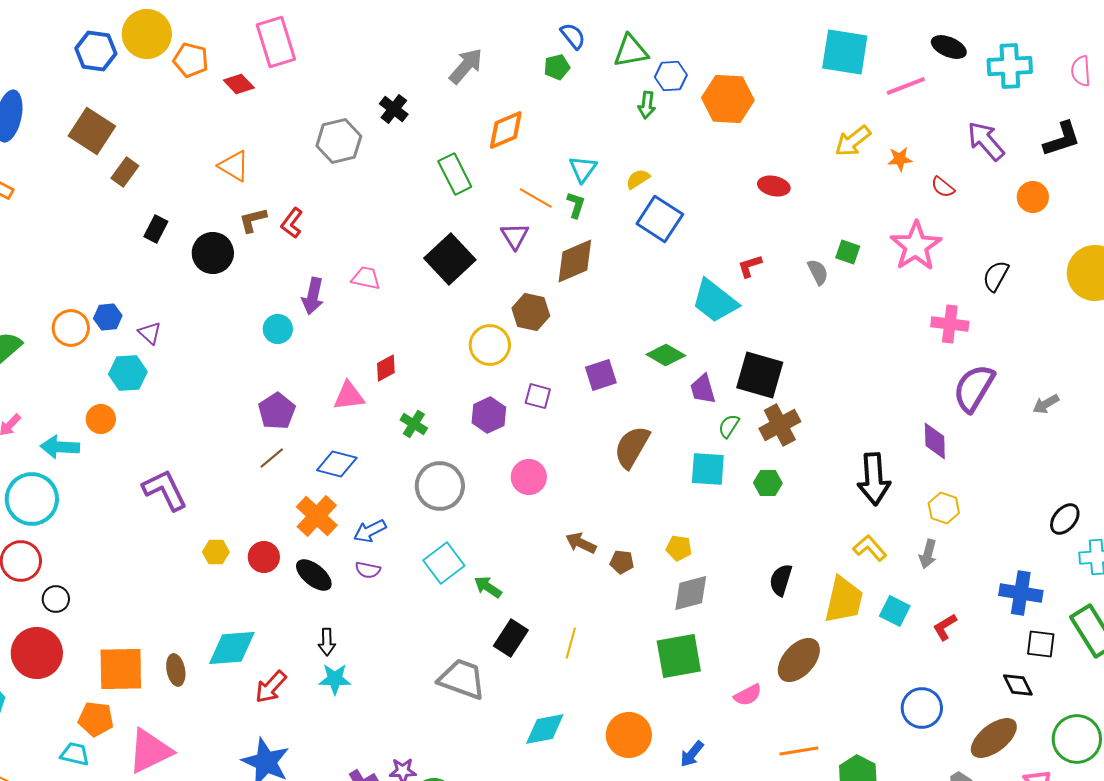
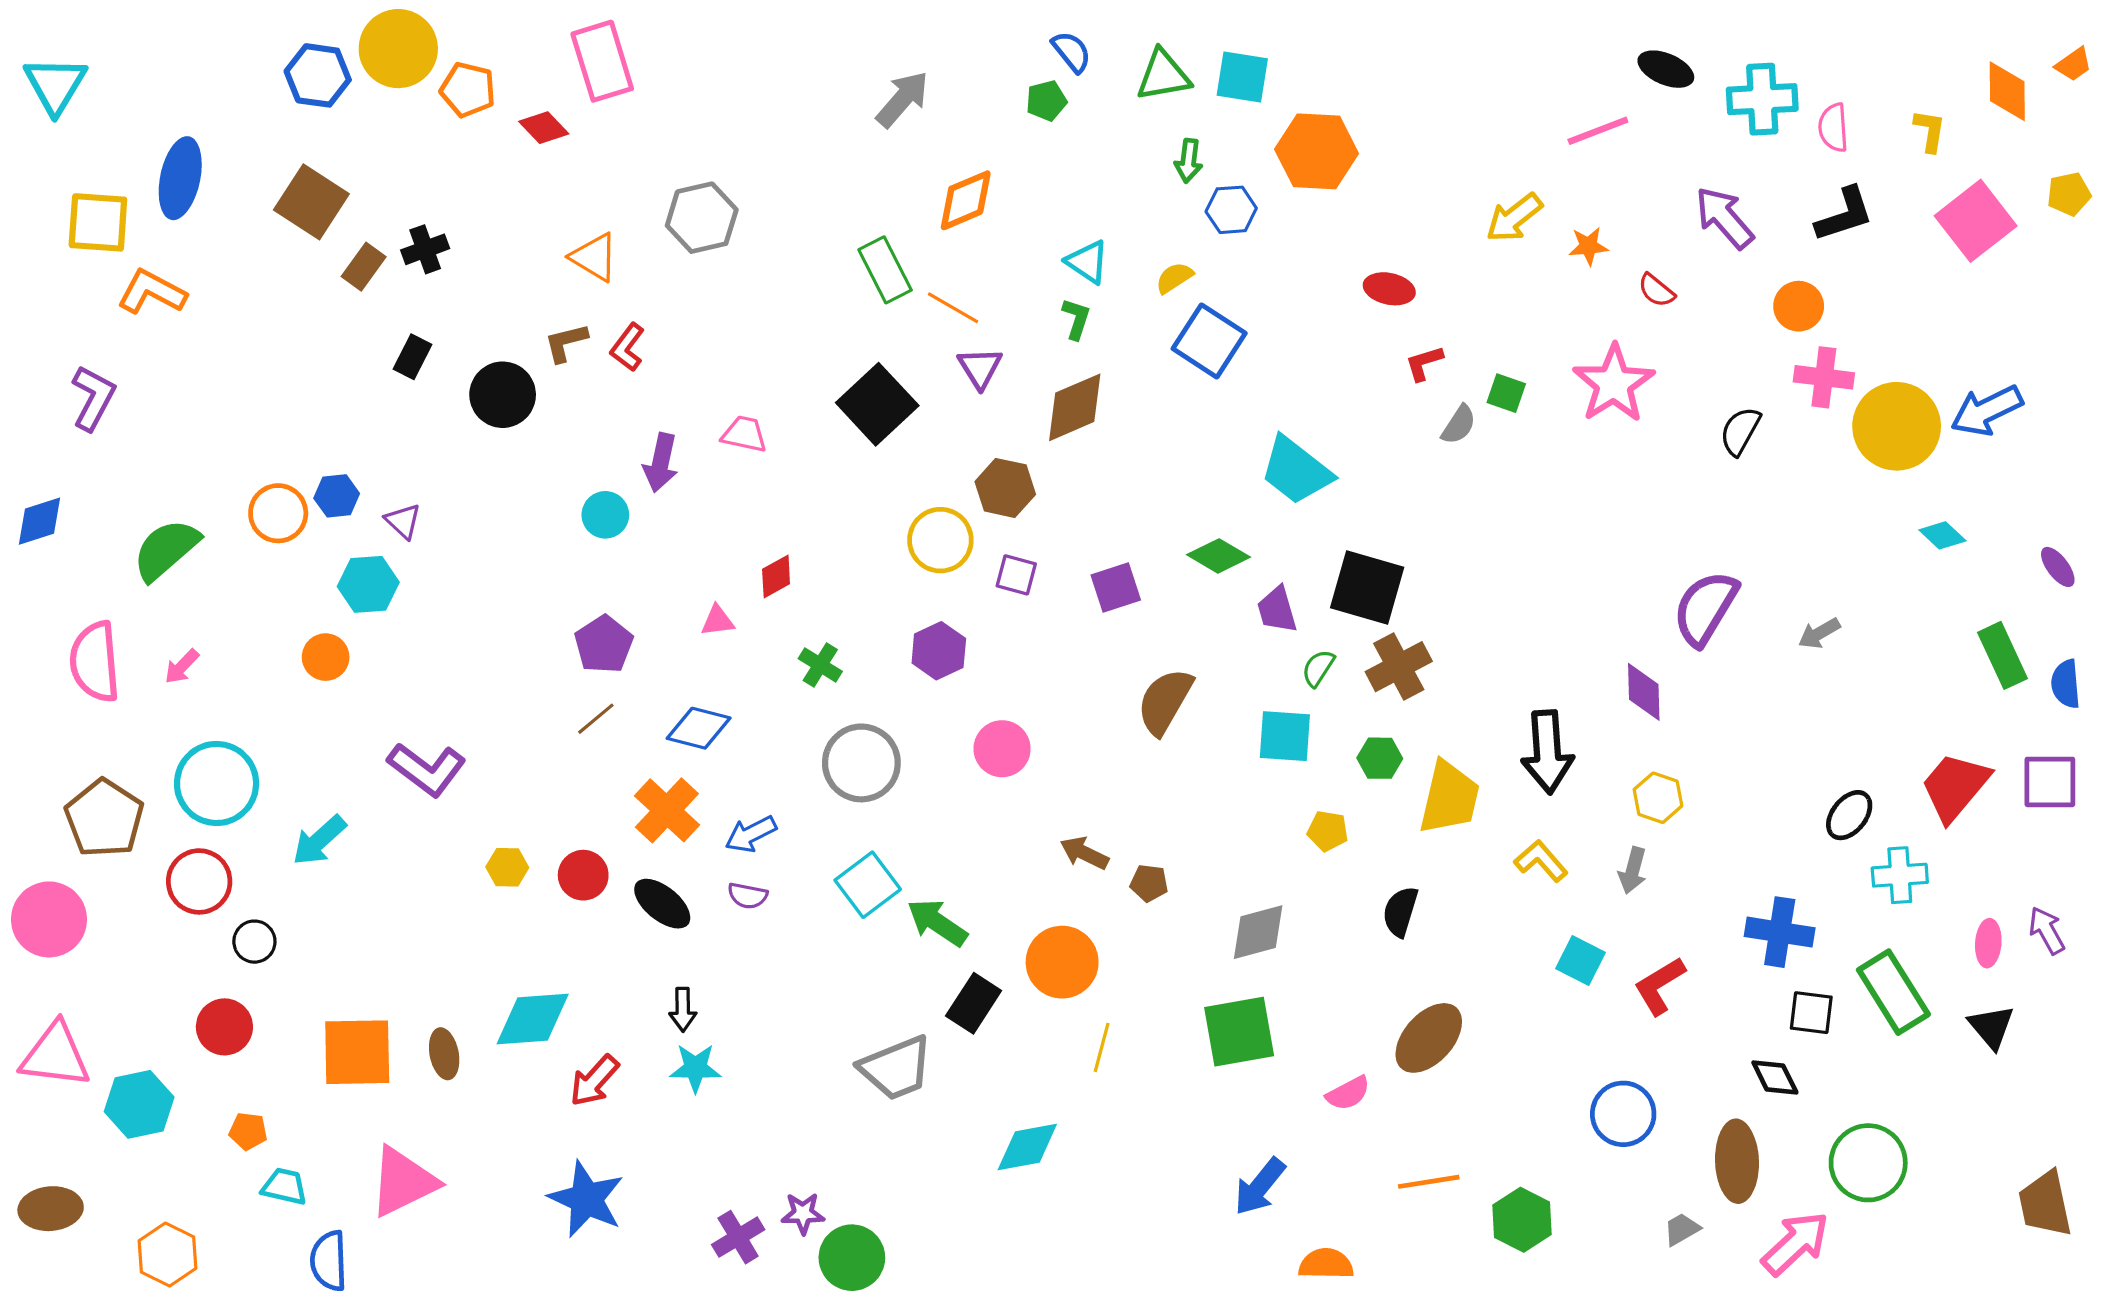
cyan square: (845, 52) -> (1242, 77), moved, size x0.7
pink semicircle: (1081, 71) -> (1833, 128), moved
blue hexagon: (671, 76) -> (1231, 210), moved
black cross: (394, 109) -> (425, 249), moved, turned 32
orange triangle: (234, 166) -> (594, 257), moved
cyan triangle: (583, 169) -> (1087, 262), turned -32
orange line: (536, 198) -> (953, 308), moved
red L-shape: (750, 266) -> (1424, 363), moved
gray semicircle: (818, 272) -> (1459, 425), turned 60
pink cross: (950, 324) -> (1824, 377), moved
pink triangle: (349, 396) -> (718, 621), size x0.7
purple square: (538, 396) -> (1016, 575), moved
cyan arrow: (60, 447) -> (319, 840), moved, turned -45
purple L-shape: (165, 490) -> (427, 769), turned 153
yellow pentagon: (679, 548) -> (1328, 831), moved
green arrow: (488, 587) -> (937, 923), size x1.4
yellow trapezoid: (844, 600) -> (1449, 798), moved
red L-shape: (945, 627) -> (1660, 986), size x1.4
yellow line: (571, 643) -> (1102, 1047), moved
red circle: (37, 653) -> (224, 1027), size x0.7
gray trapezoid: (462, 679) -> (896, 1068), turned 138
orange pentagon: (96, 719) -> (248, 1131), moved, size x0.7
orange circle: (629, 735) -> (1062, 962), moved
brown ellipse: (994, 738) -> (1737, 1161), turned -54
blue arrow: (692, 754) -> (1260, 1187), size x1.4

